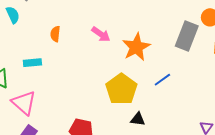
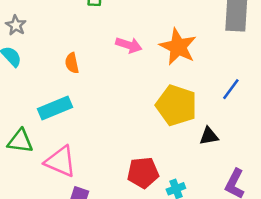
cyan rectangle: (32, 63) -> (55, 108), size x1.4
blue line: (162, 80) -> (231, 89), moved

